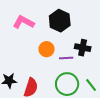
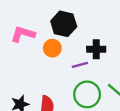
orange circle: (46, 49) -> (52, 48), moved

